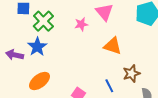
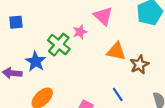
green cross: (43, 21) -> (59, 45), moved
brown star: (131, 74) -> (139, 65), moved

